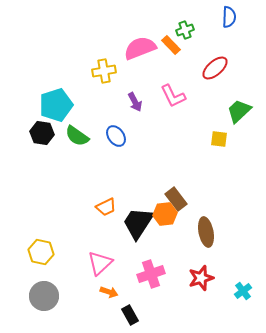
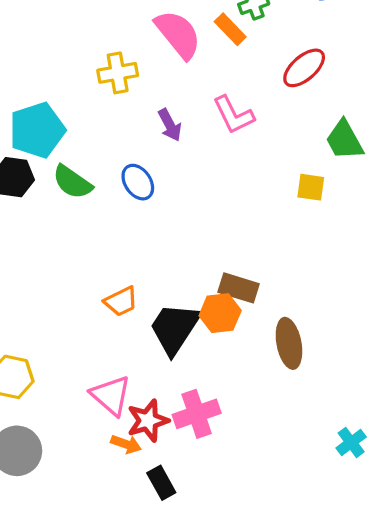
pink semicircle: (140, 48) -> (178, 34), turned 72
green trapezoid: (239, 111) -> (344, 140), turned -76
brown rectangle: (176, 199) -> (239, 288), turned -35
pink triangle: (100, 263) -> (111, 395), turned -36
red star: (201, 278) -> (148, 421), moved

